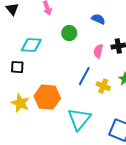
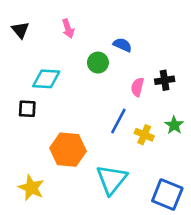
blue semicircle: (98, 19) -> (122, 45), moved
yellow star: (20, 103) -> (31, 188), moved

